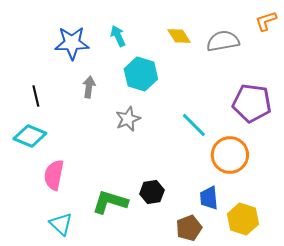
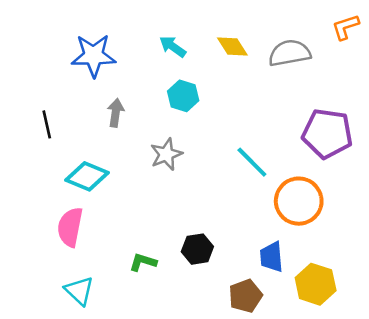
cyan arrow: (118, 36) -> (173, 47), moved, turned -30
cyan hexagon: (141, 74) -> (183, 96), size x0.7
cyan diamond: (30, 136) -> (87, 176), moved
green L-shape: (110, 202) -> (143, 262), size x0.6

